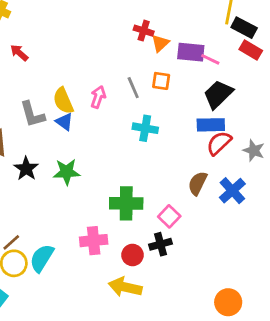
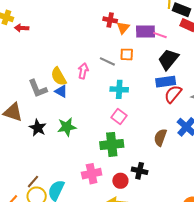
red arrow: (19, 53) -> (22, 28), moved, turned -32
gray line: (133, 88) -> (107, 61), turned -35
brown semicircle: (198, 183) -> (160, 137), moved
pink square: (169, 216) -> (119, 117), moved
black cross: (161, 244) -> (140, 171), turned 35

